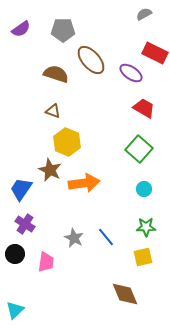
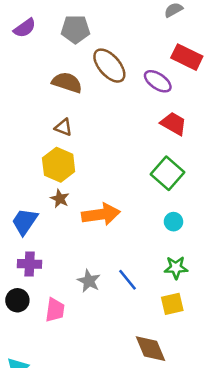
yellow hexagon: (67, 142) -> (59, 165), moved
brown star: (50, 170) -> (60, 199), size x0.7
purple cross: (25, 224) -> (30, 264), turned -30

